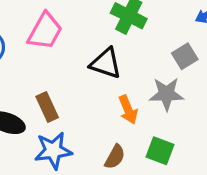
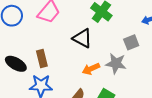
orange arrow: (128, 110) -> (91, 69), turned 78

